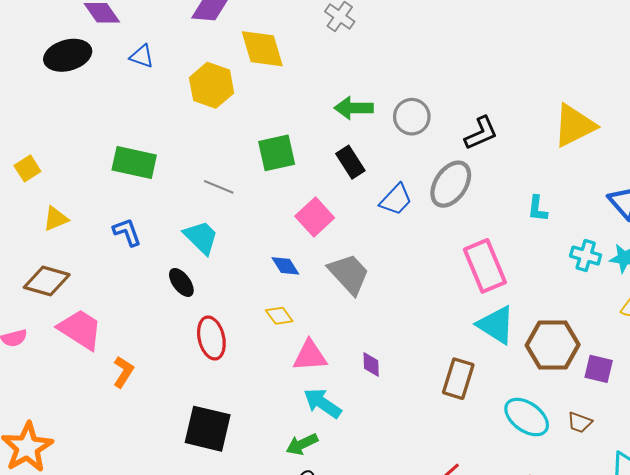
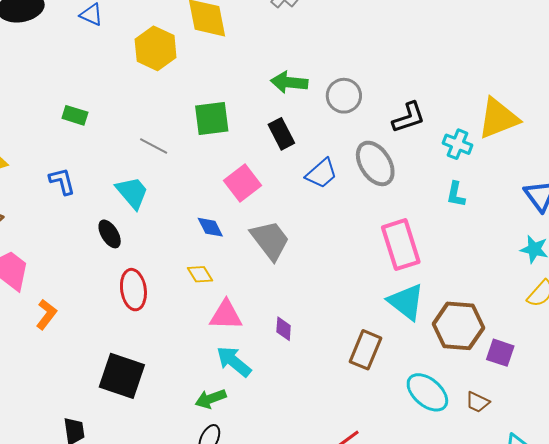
green rectangle: (134, 162) -> (75, 115), size x0.6
gray ellipse: (451, 184) -> (375, 163), turned -72
cyan cross: (586, 256) -> (457, 144), moved

